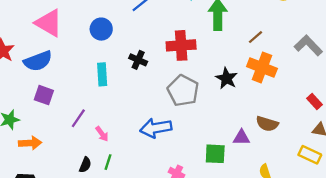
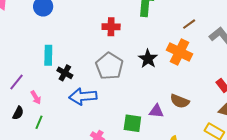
brown line: (255, 37) -> (189, 24), moved
red cross: (181, 45) -> (111, 27), size x0.7
black cross: (138, 60) -> (65, 73), moved
cyan rectangle: (102, 74) -> (48, 55), moved
black semicircle: (85, 165) -> (18, 113), moved

